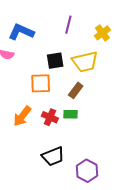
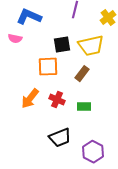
green rectangle: (71, 114) -> (84, 107), moved

